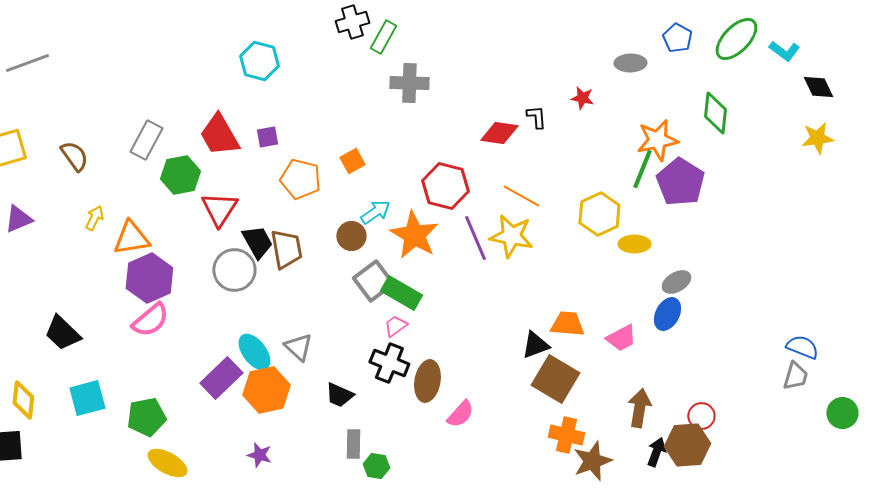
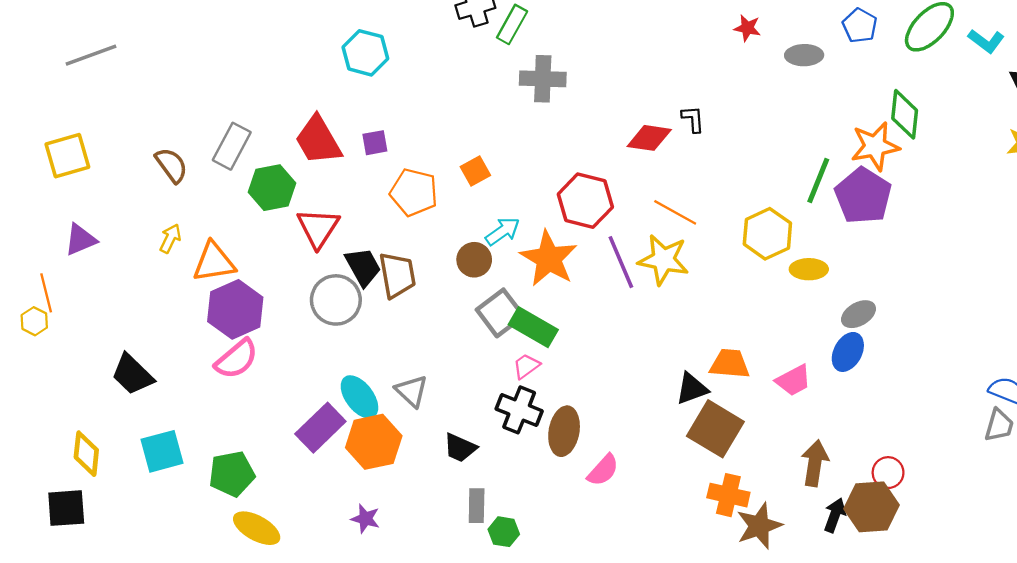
red star: (582, 98) -> (747, 28), moved
orange star: (657, 140) -> (875, 146), moved
brown semicircle: (74, 156) -> (171, 165), moved

